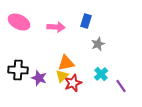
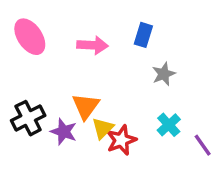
pink ellipse: (19, 22) -> (30, 37), turned 30
orange triangle: (66, 63) -> (86, 106), moved, turned -42
black cross: (18, 70) -> (28, 118), turned -30

